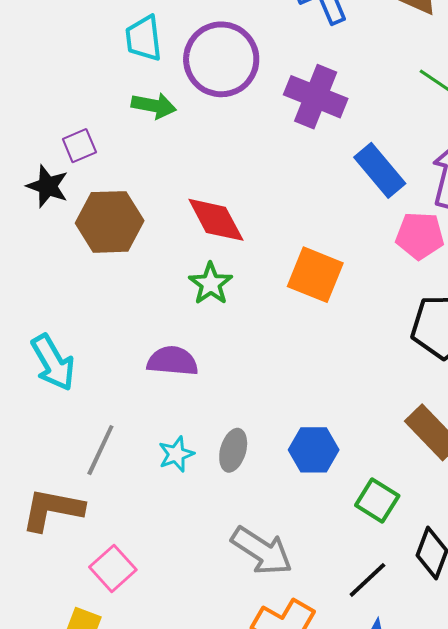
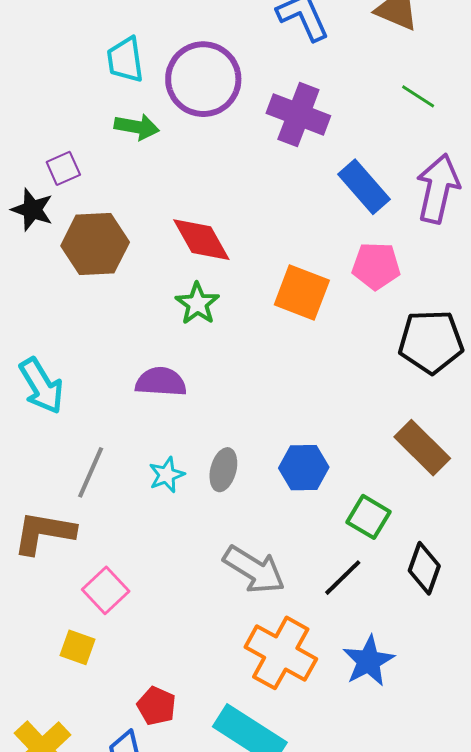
pink pentagon: (420, 236) -> (376, 266), moved
black line: (367, 580) -> (343, 578), moved

